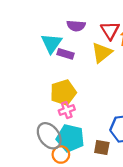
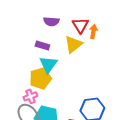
cyan triangle: (52, 43) -> (48, 64), moved
pink cross: (67, 110) -> (30, 96), moved

